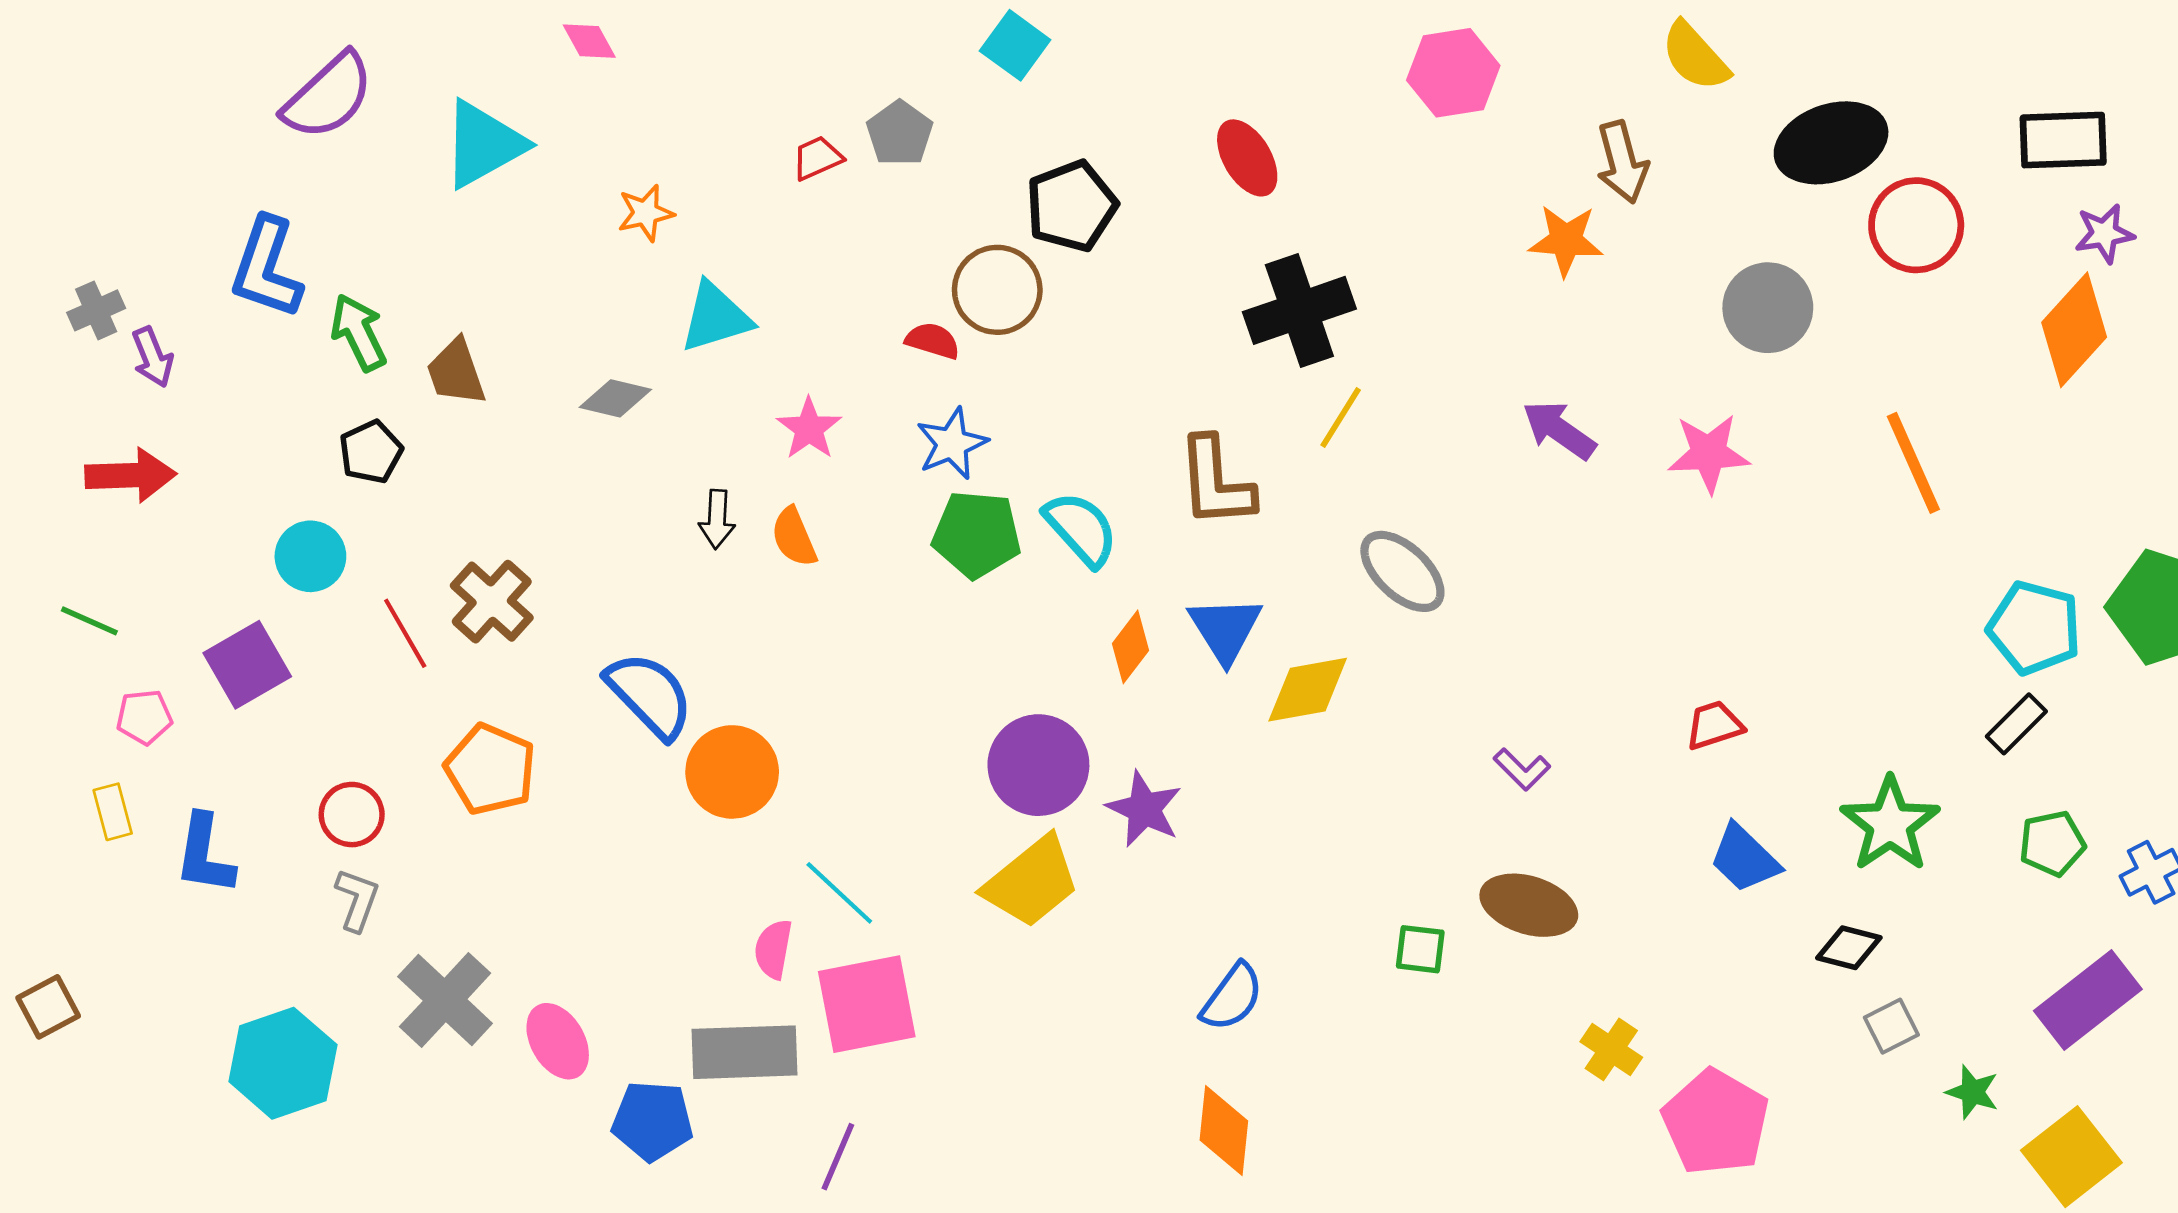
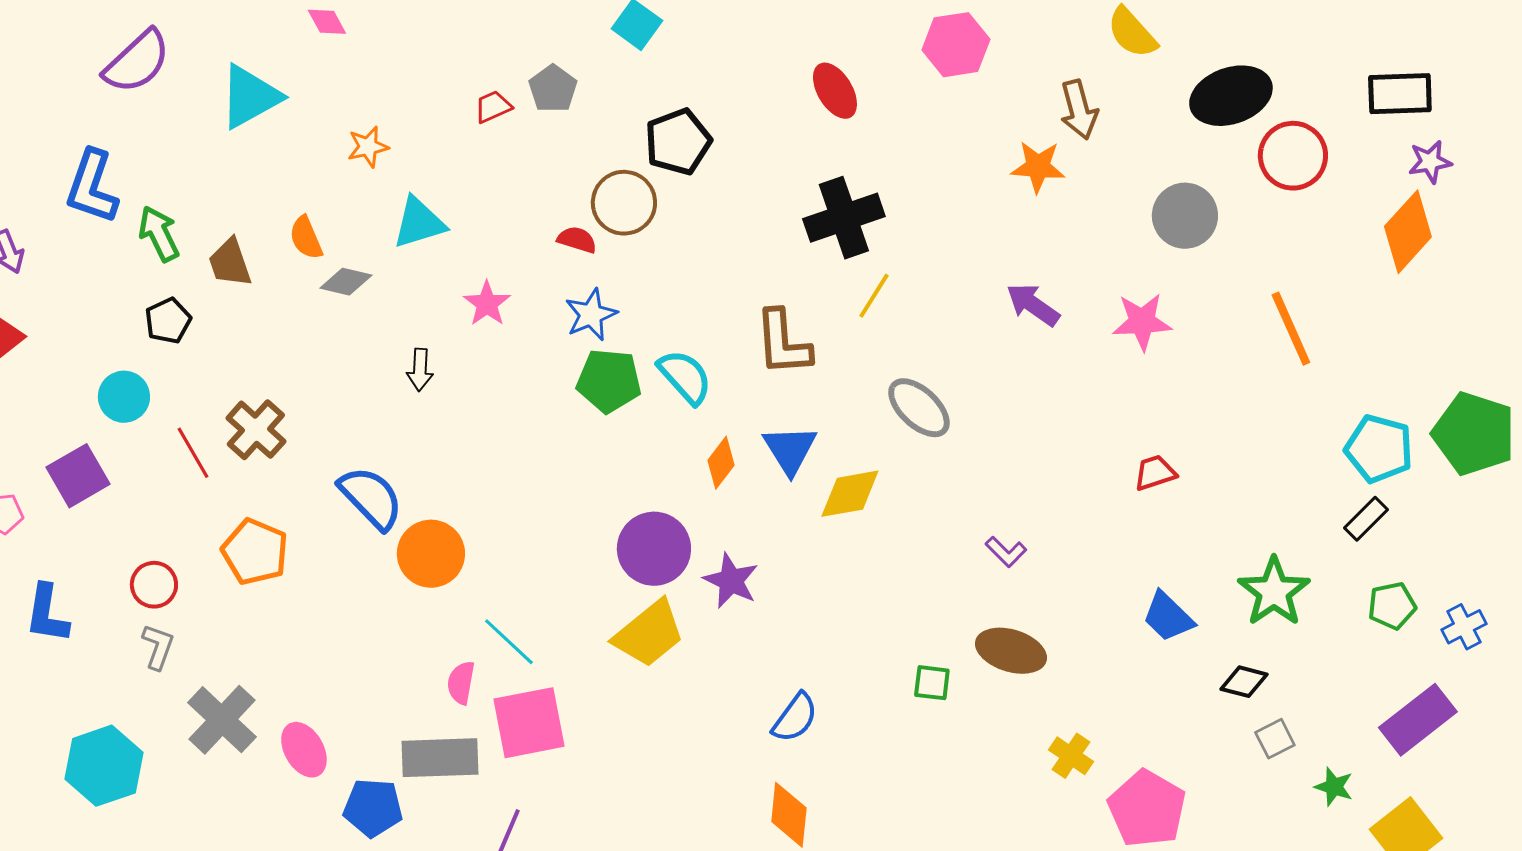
red ellipse: (1247, 158) -> (835, 91), moved
orange semicircle: (794, 537) -> (306, 238), moved
red trapezoid: (1714, 725) -> (1155, 473), moved

